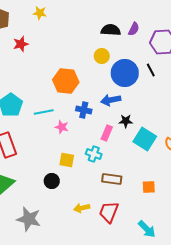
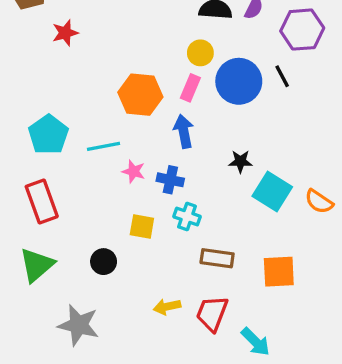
blue arrow: (111, 100) -> (184, 131), moved, turned 90
blue cross: (84, 110) -> (170, 180), moved
pink rectangle: (107, 133) -> (190, 88), moved
black circle: (52, 181) -> (104, 262), moved
orange square: (149, 187) -> (279, 272), size x1.5
cyan arrow: (147, 229) -> (255, 342), moved

